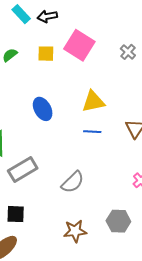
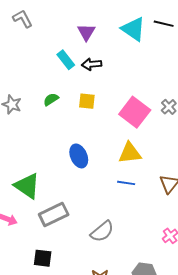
pink square: (79, 45) -> (135, 112), moved

